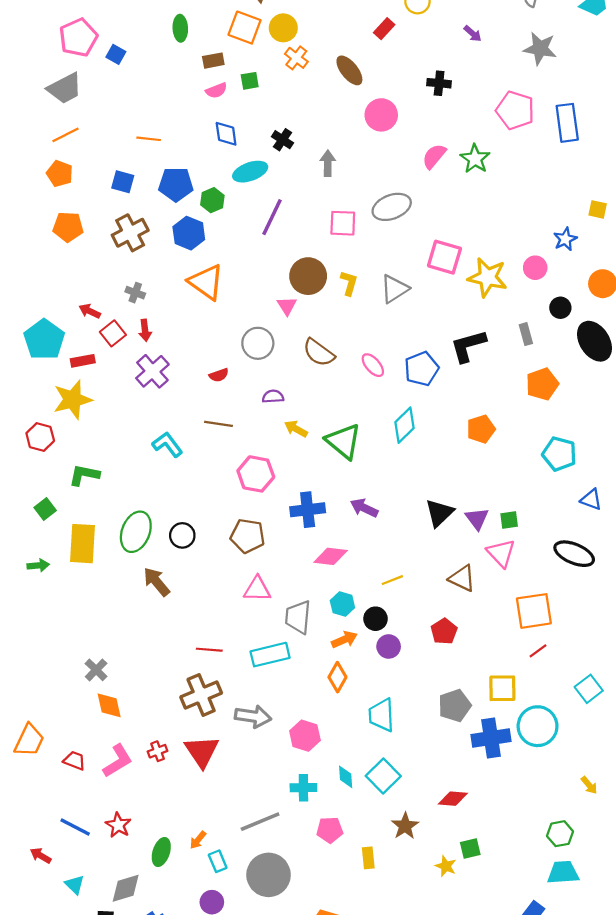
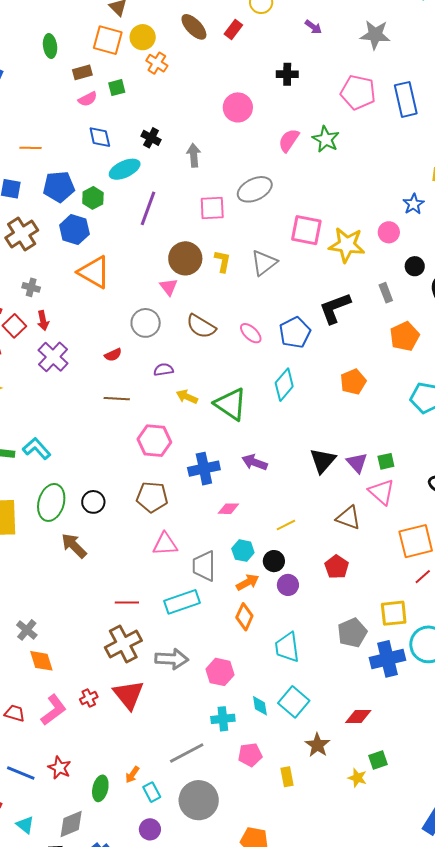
brown ellipse: (349, 70) -> (194, 27), moved
cyan L-shape: (167, 445) -> (37, 449), moved
pink diamond: (331, 556) -> (228, 509), size x0.7

